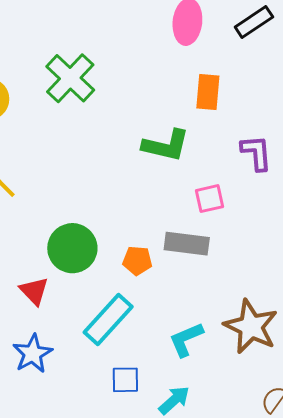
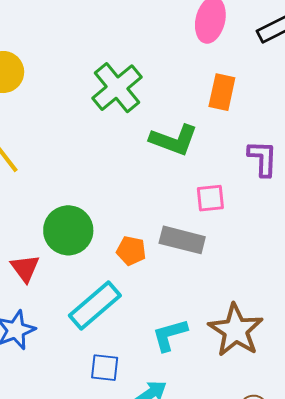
green cross: (70, 78) -> (117, 88), moved

